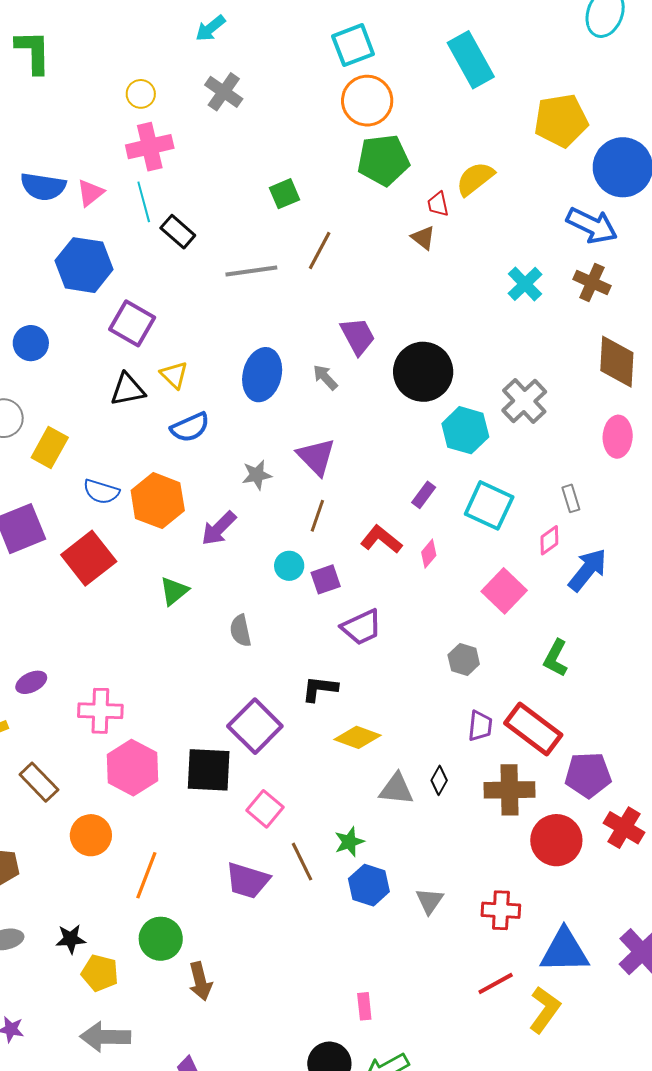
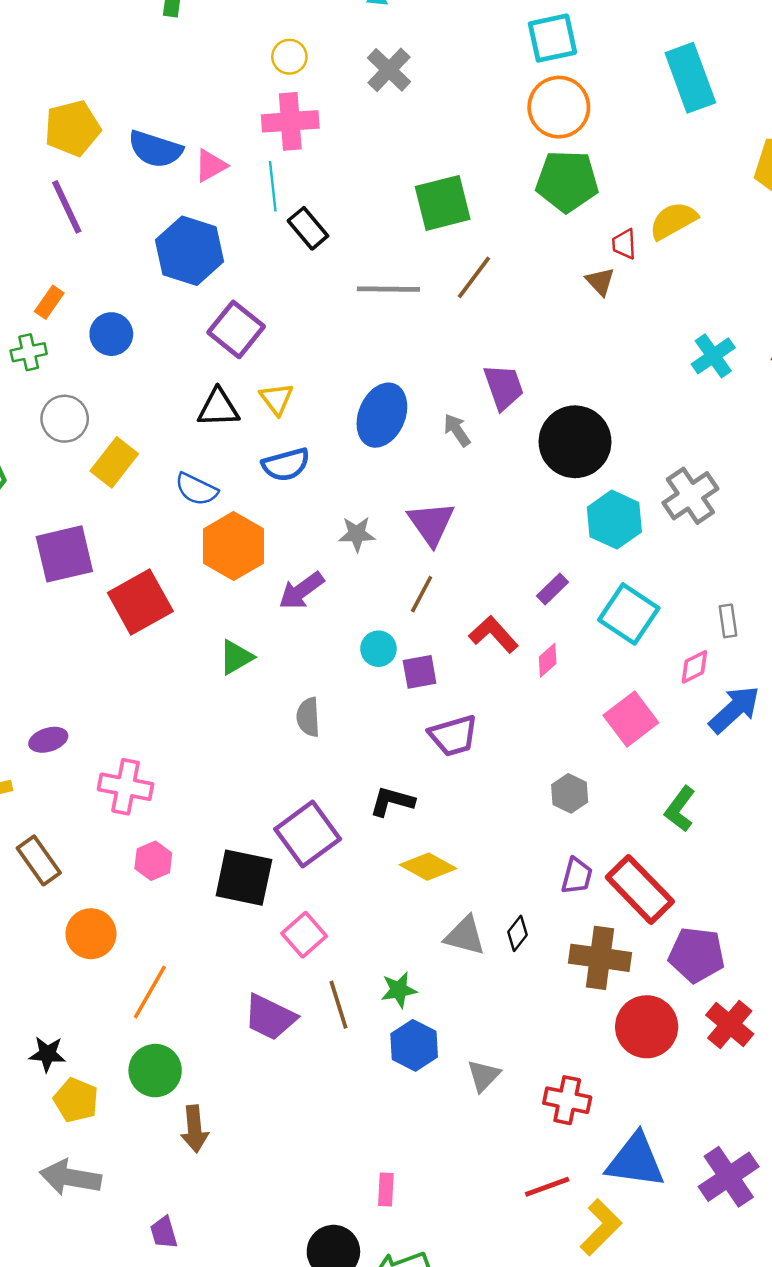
green square: (285, 194) -> (443, 203), size x1.6
blue semicircle: (101, 492) -> (196, 489), moved
pink hexagon: (132, 768) -> (153, 861), size x0.6

